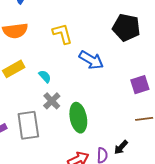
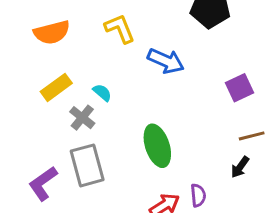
gray cross: (52, 101) -> (82, 118), moved
black arrow: (121, 147) -> (240, 167), moved

